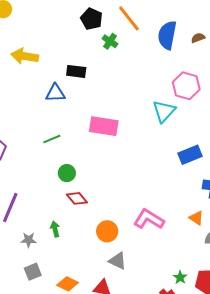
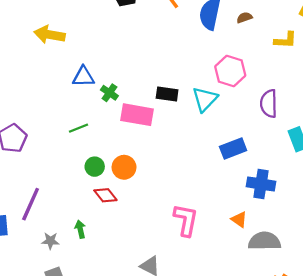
green cross: (110, 41) -> (109, 93), moved
black rectangle: (76, 71) -> (167, 94), moved
pink L-shape: (149, 219) -> (186, 220), turned 68
orange circle: (107, 231) -> (124, 167), moved

